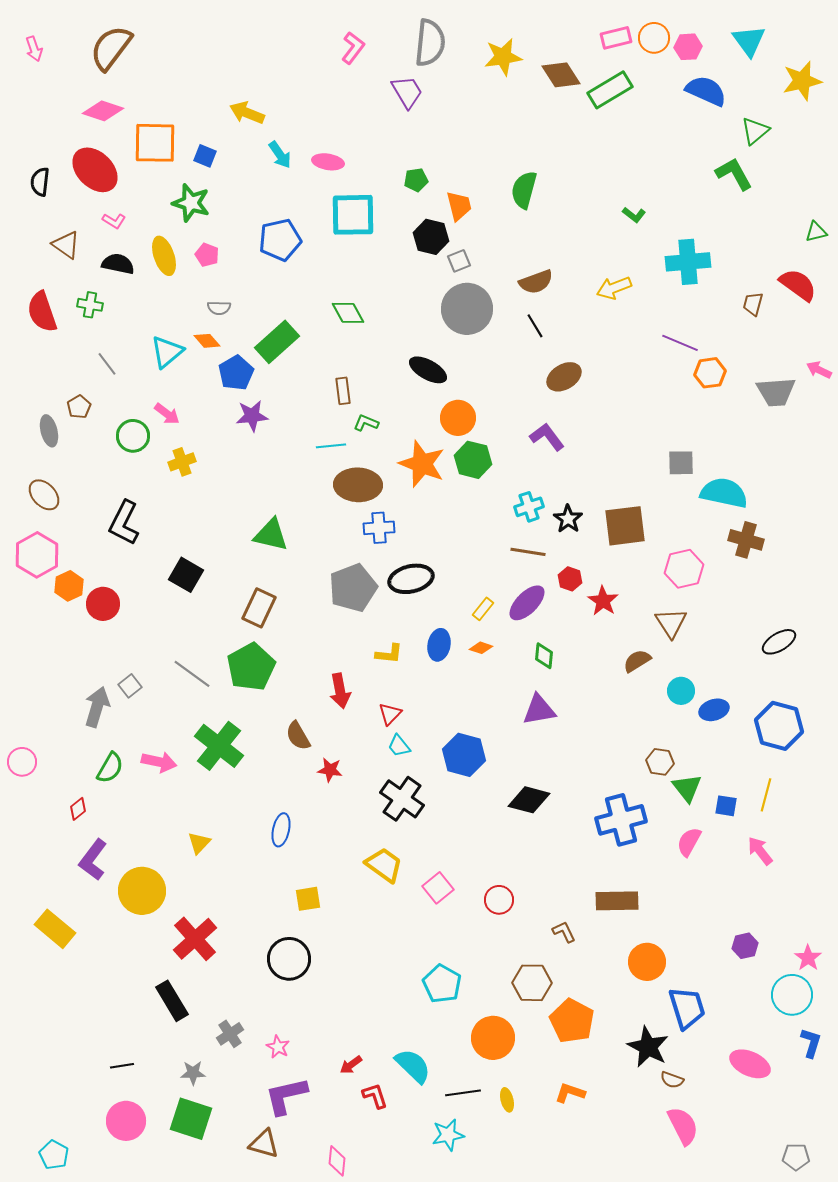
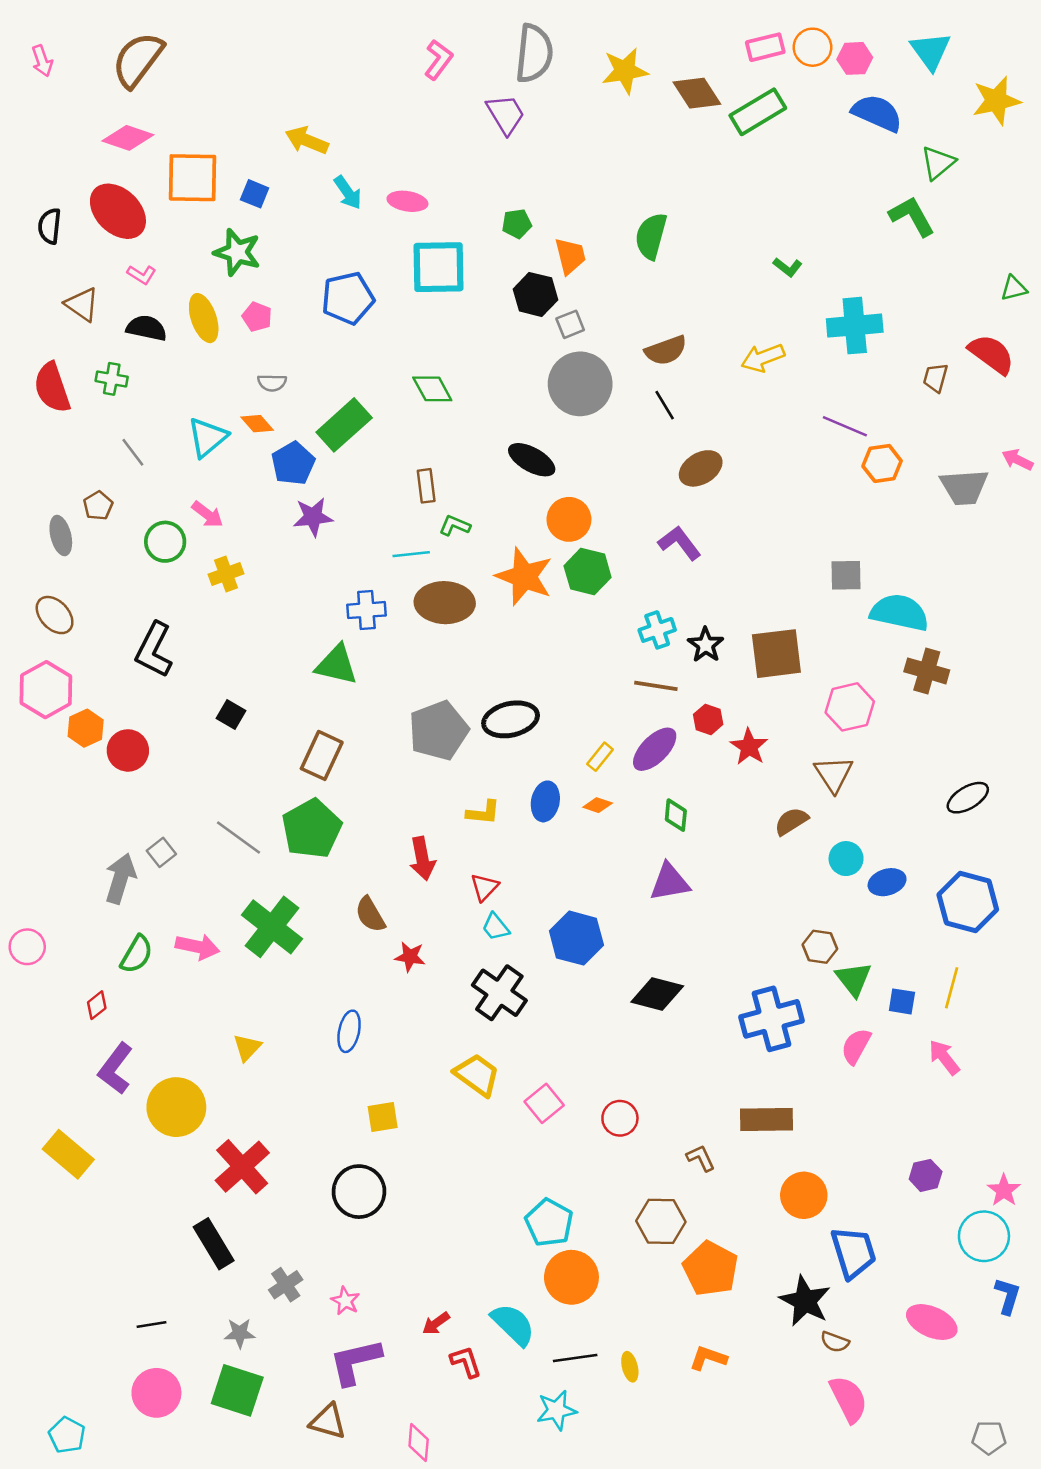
blue cross: (379, 528) -> (366, 610), moved
black square: (186, 575) -> (231, 714), size x0.7
orange circle: (493, 1038) -> (571, 1277), moved

